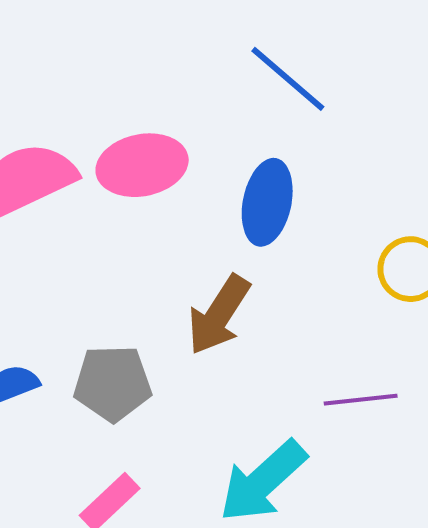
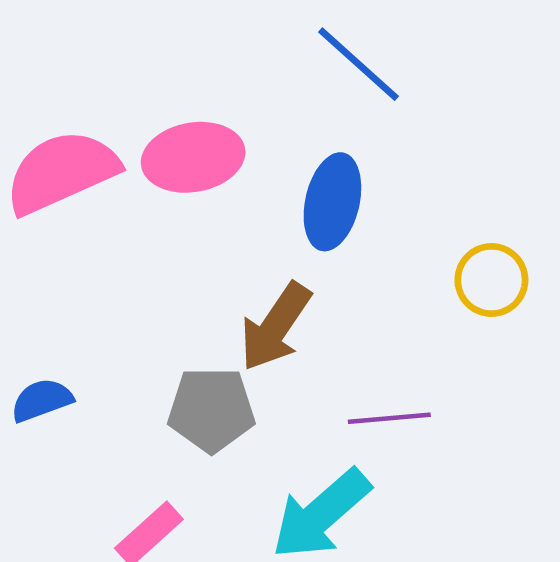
gray pentagon: (113, 383) -> (211, 410), moved
purple line: (361, 400) -> (389, 418), moved

